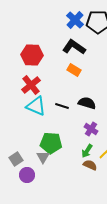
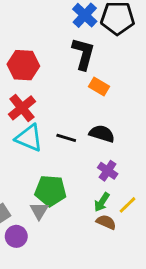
black L-shape: (74, 47) -> (83, 54), turned 70
orange rectangle: (74, 70) -> (99, 87), moved

